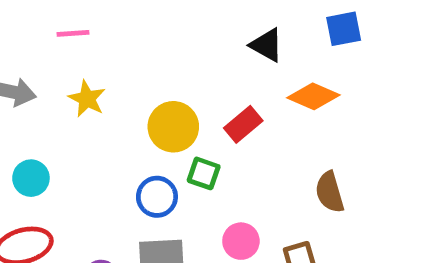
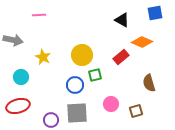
yellow star: (87, 99) -> (43, 57), moved
red rectangle: (243, 124) -> (121, 57), moved
green square: (204, 173) -> (95, 75), turned -32

